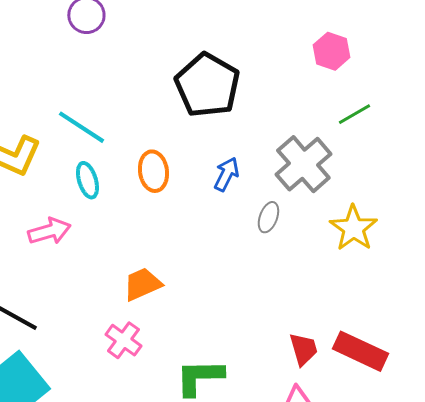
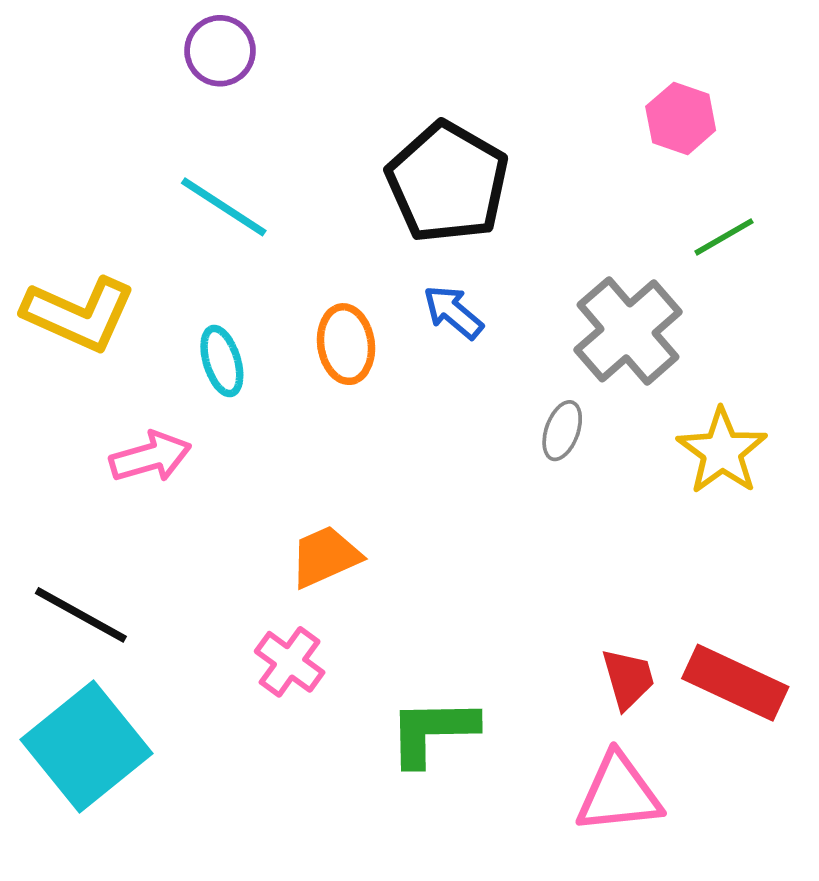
cyan line: (81, 127) -> (224, 207), moved
blue arrow: (226, 174) -> (453, 312), moved, turned -76

